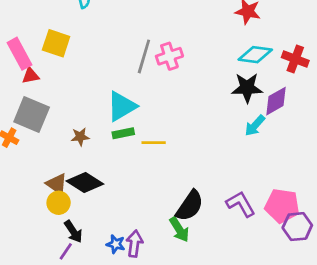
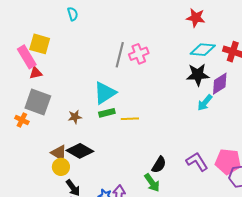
yellow square: (56, 43) -> (40, 44), moved
black semicircle: (190, 206) -> (159, 165), size x0.7

